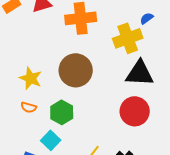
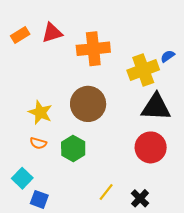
blue semicircle: (147, 18) -> (168, 56), moved
cyan square: (51, 140) -> (22, 178), moved

